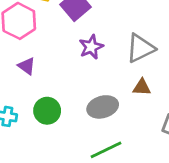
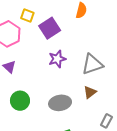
brown triangle: (142, 87) -> (90, 92), turned -48

